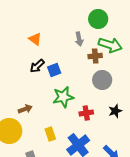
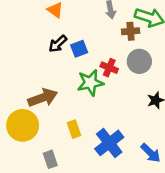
brown arrow: (25, 109) -> (43, 98), size x1.6
red cross: (86, 113) -> (109, 68), moved, turned 32

